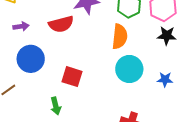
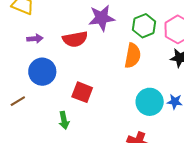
cyan circle: (129, 69) -> (150, 102), moved

